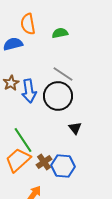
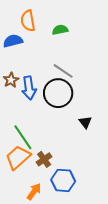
black triangle: (75, 128) -> (85, 122), moved
blue hexagon: (63, 166) -> (63, 180), moved

